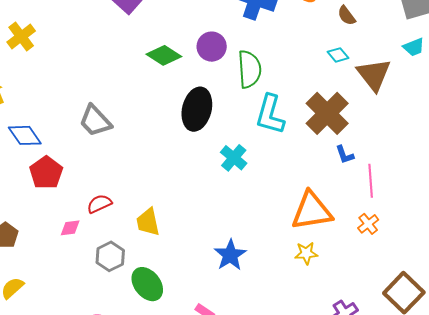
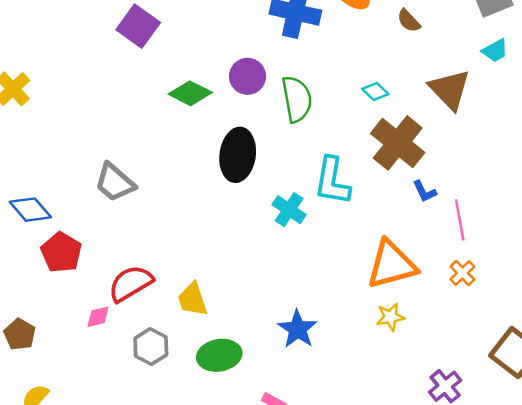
cyan diamond: (338, 55) -> (375, 91), moved
cyan L-shape: (270, 114) -> (332, 181), moved
red semicircle: (99, 204) -> (131, 283), size x1.5
green ellipse: (147, 284) -> (219, 355), moved, turned -56

